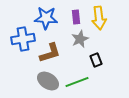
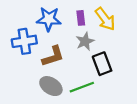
yellow arrow: (99, 18) -> (105, 19), turned -30
black rectangle: (96, 60) -> (102, 64), size x1.5

